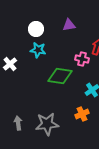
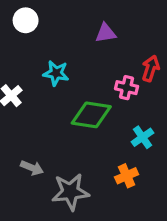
white circle: (36, 29) -> (26, 20), moved
gray arrow: (18, 123) -> (32, 168), moved, turned 120

